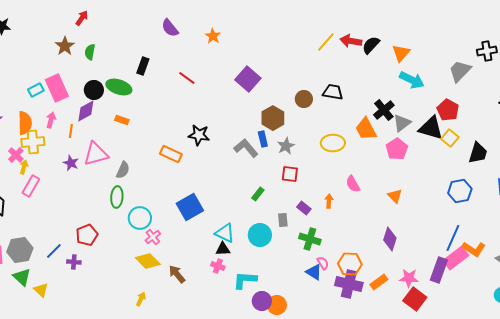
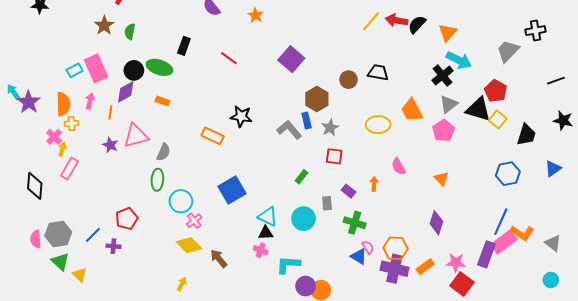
black cross: (384, 110) -> (443, 76), moved
yellow cross: (33, 142) -> (72, 124), size x0.6

